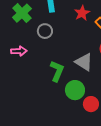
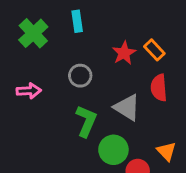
red star: (82, 13) -> (124, 53), moved
gray circle: (45, 31) -> (80, 76), moved

